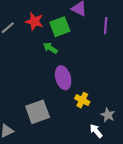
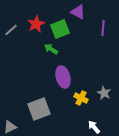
red star: (34, 21) -> (36, 24), turned 30
gray star: (108, 115) -> (104, 93), moved

